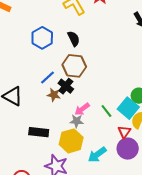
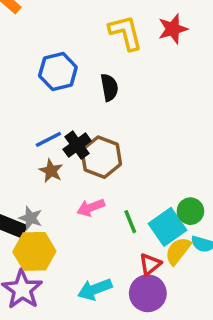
brown hexagon: (74, 66) -> (101, 157), moved
black cross: (66, 86) -> (77, 145), moved
gray star: (77, 121) -> (30, 218), moved
yellow hexagon: (71, 141) -> (34, 251), moved

